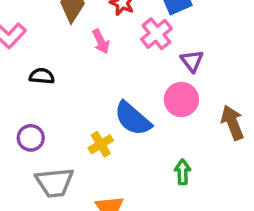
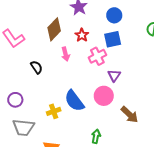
black semicircle: (42, 76) -> (37, 67), moved, turned 40
brown arrow: (232, 123) -> (130, 115), turned 144

